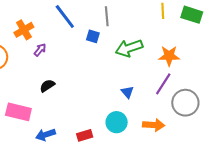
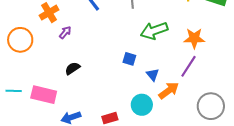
blue square: (93, 36) -> (129, 59), moved
gray circle: (185, 103) -> (211, 106), moved
orange arrow: (154, 125) -> (169, 91), moved, turned -40

